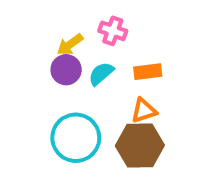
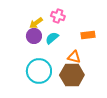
orange rectangle: (148, 72) -> (88, 35), moved
orange triangle: (144, 111) -> (74, 57), turned 32

